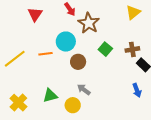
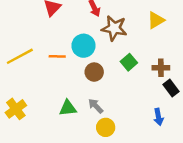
yellow triangle: (133, 12) -> (156, 20), moved
brown star: (89, 23) -> (114, 28), turned -30
green triangle: (50, 96) -> (68, 108), moved
yellow circle: (73, 105) -> (106, 127), moved

